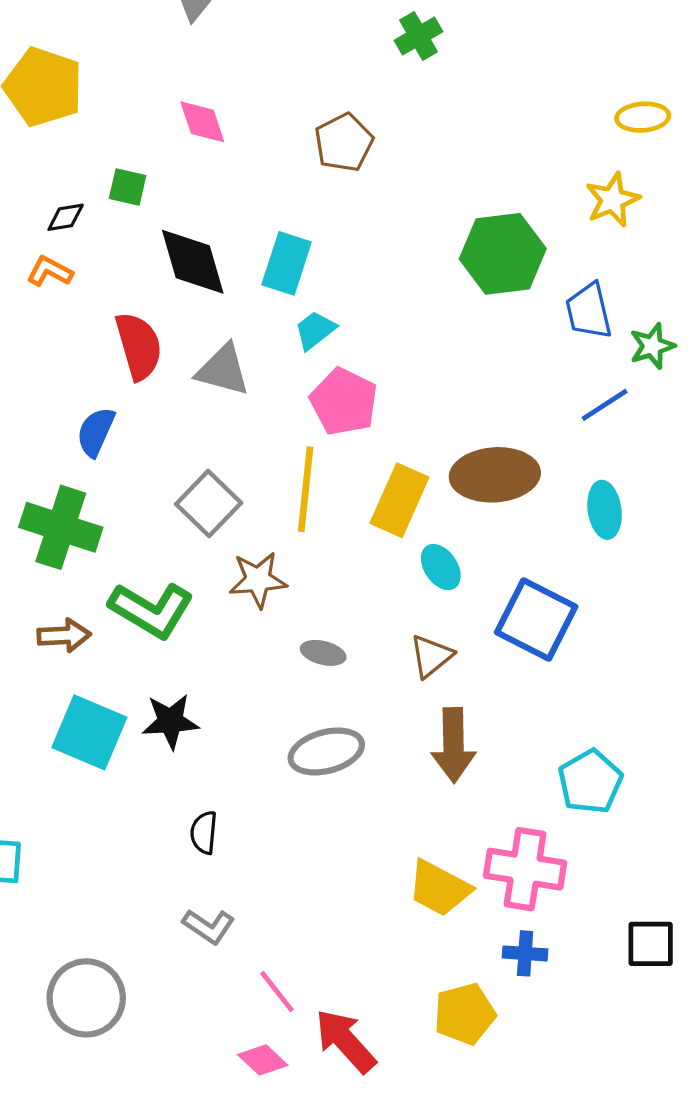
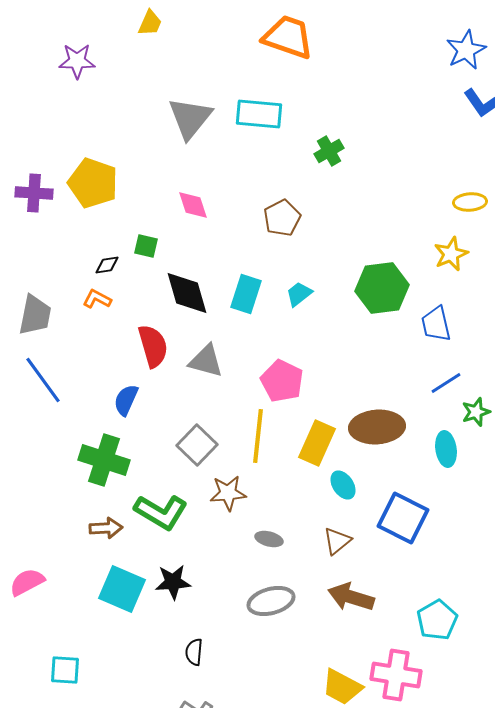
cyan trapezoid: (315, 330) -> (299, 294), moved
green star: (652, 346) -> (476, 412), moved
brown arrow: (454, 745) -> (351, 597), turned 108

